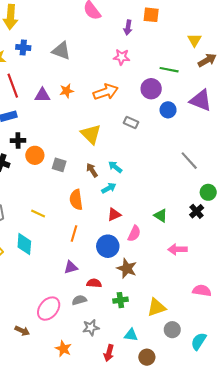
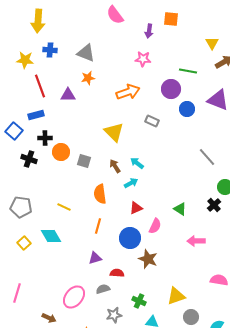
orange star: (67, 91) -> (88, 78), moved
cyan diamond: (24, 244) -> (51, 236), turned -35
green cross: (120, 300) -> (139, 301), moved, turned 32

